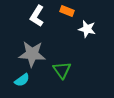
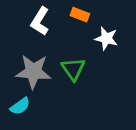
green triangle: (62, 70) -> (73, 69), moved

